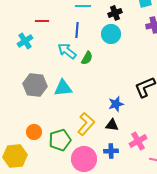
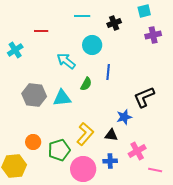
blue line: (77, 30) -> (108, 72), moved
cyan circle: (111, 34) -> (92, 45), moved
cyan cross: (25, 41) -> (15, 50), moved
green semicircle: (87, 58) -> (86, 84), moved
blue star: (116, 104) -> (124, 117), moved

